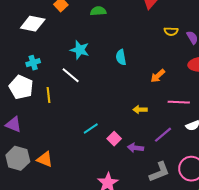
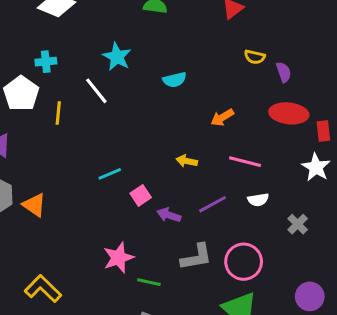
cyan semicircle: (121, 57) -> (175, 80), turned -105

